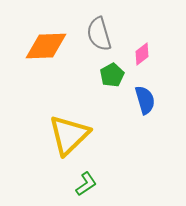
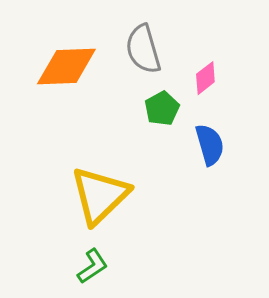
green L-shape: (86, 184) -> (93, 266), moved

